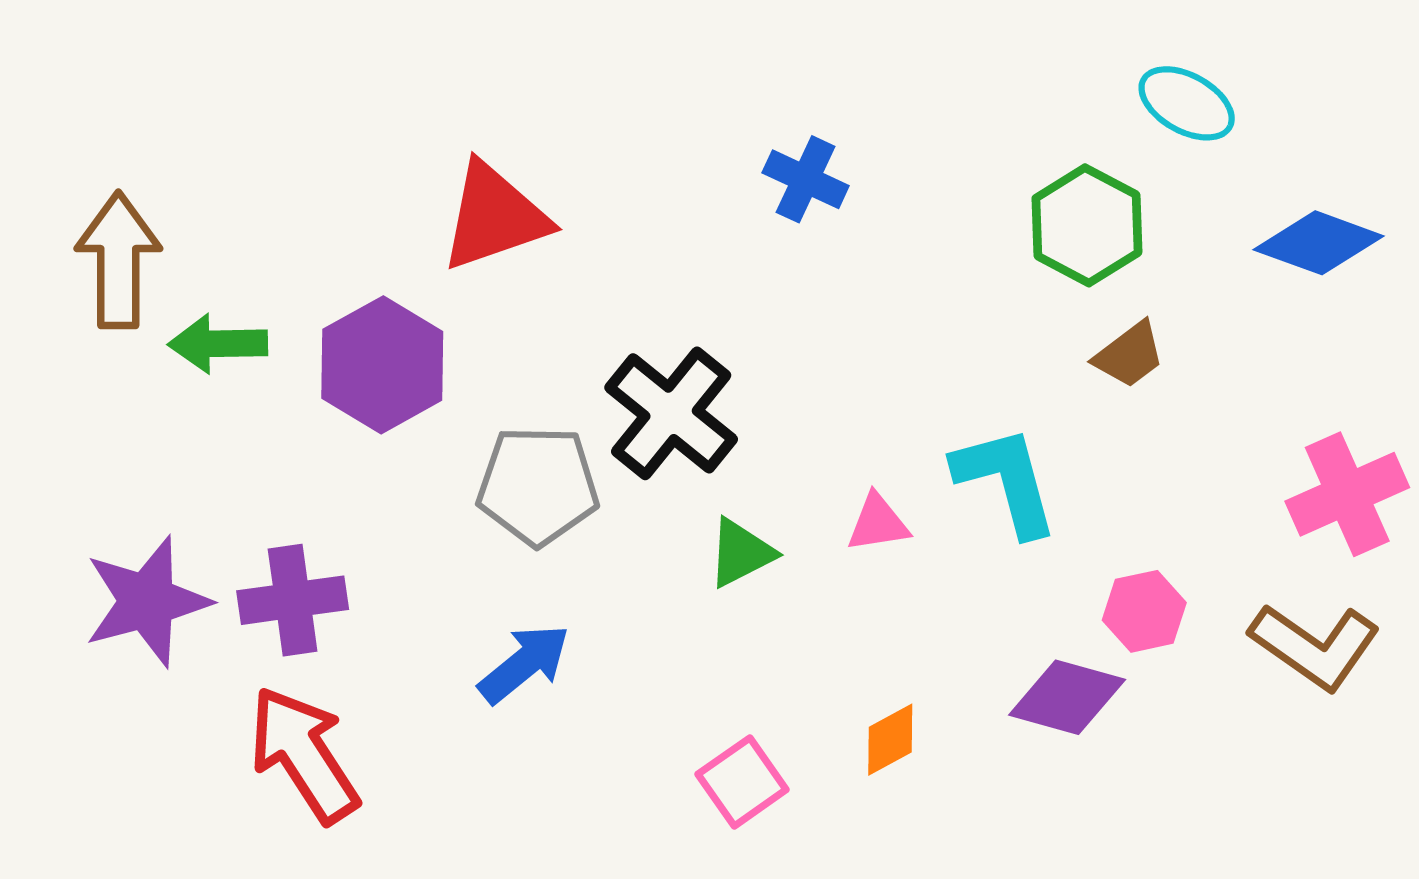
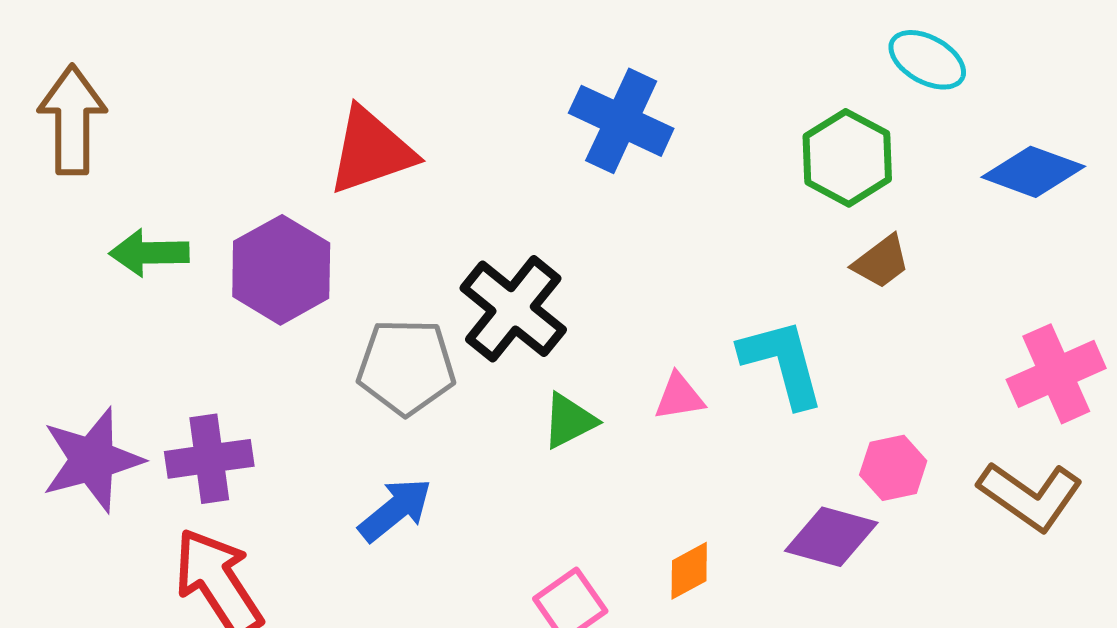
blue cross: (806, 179) -> (621, 121), size x1.5
brown arrow: (118, 260) -> (72, 120), moved

